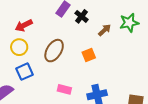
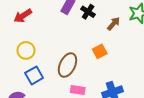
red arrow: (24, 25) -> (23, 16), moved
brown ellipse: (54, 51) -> (67, 65), moved

